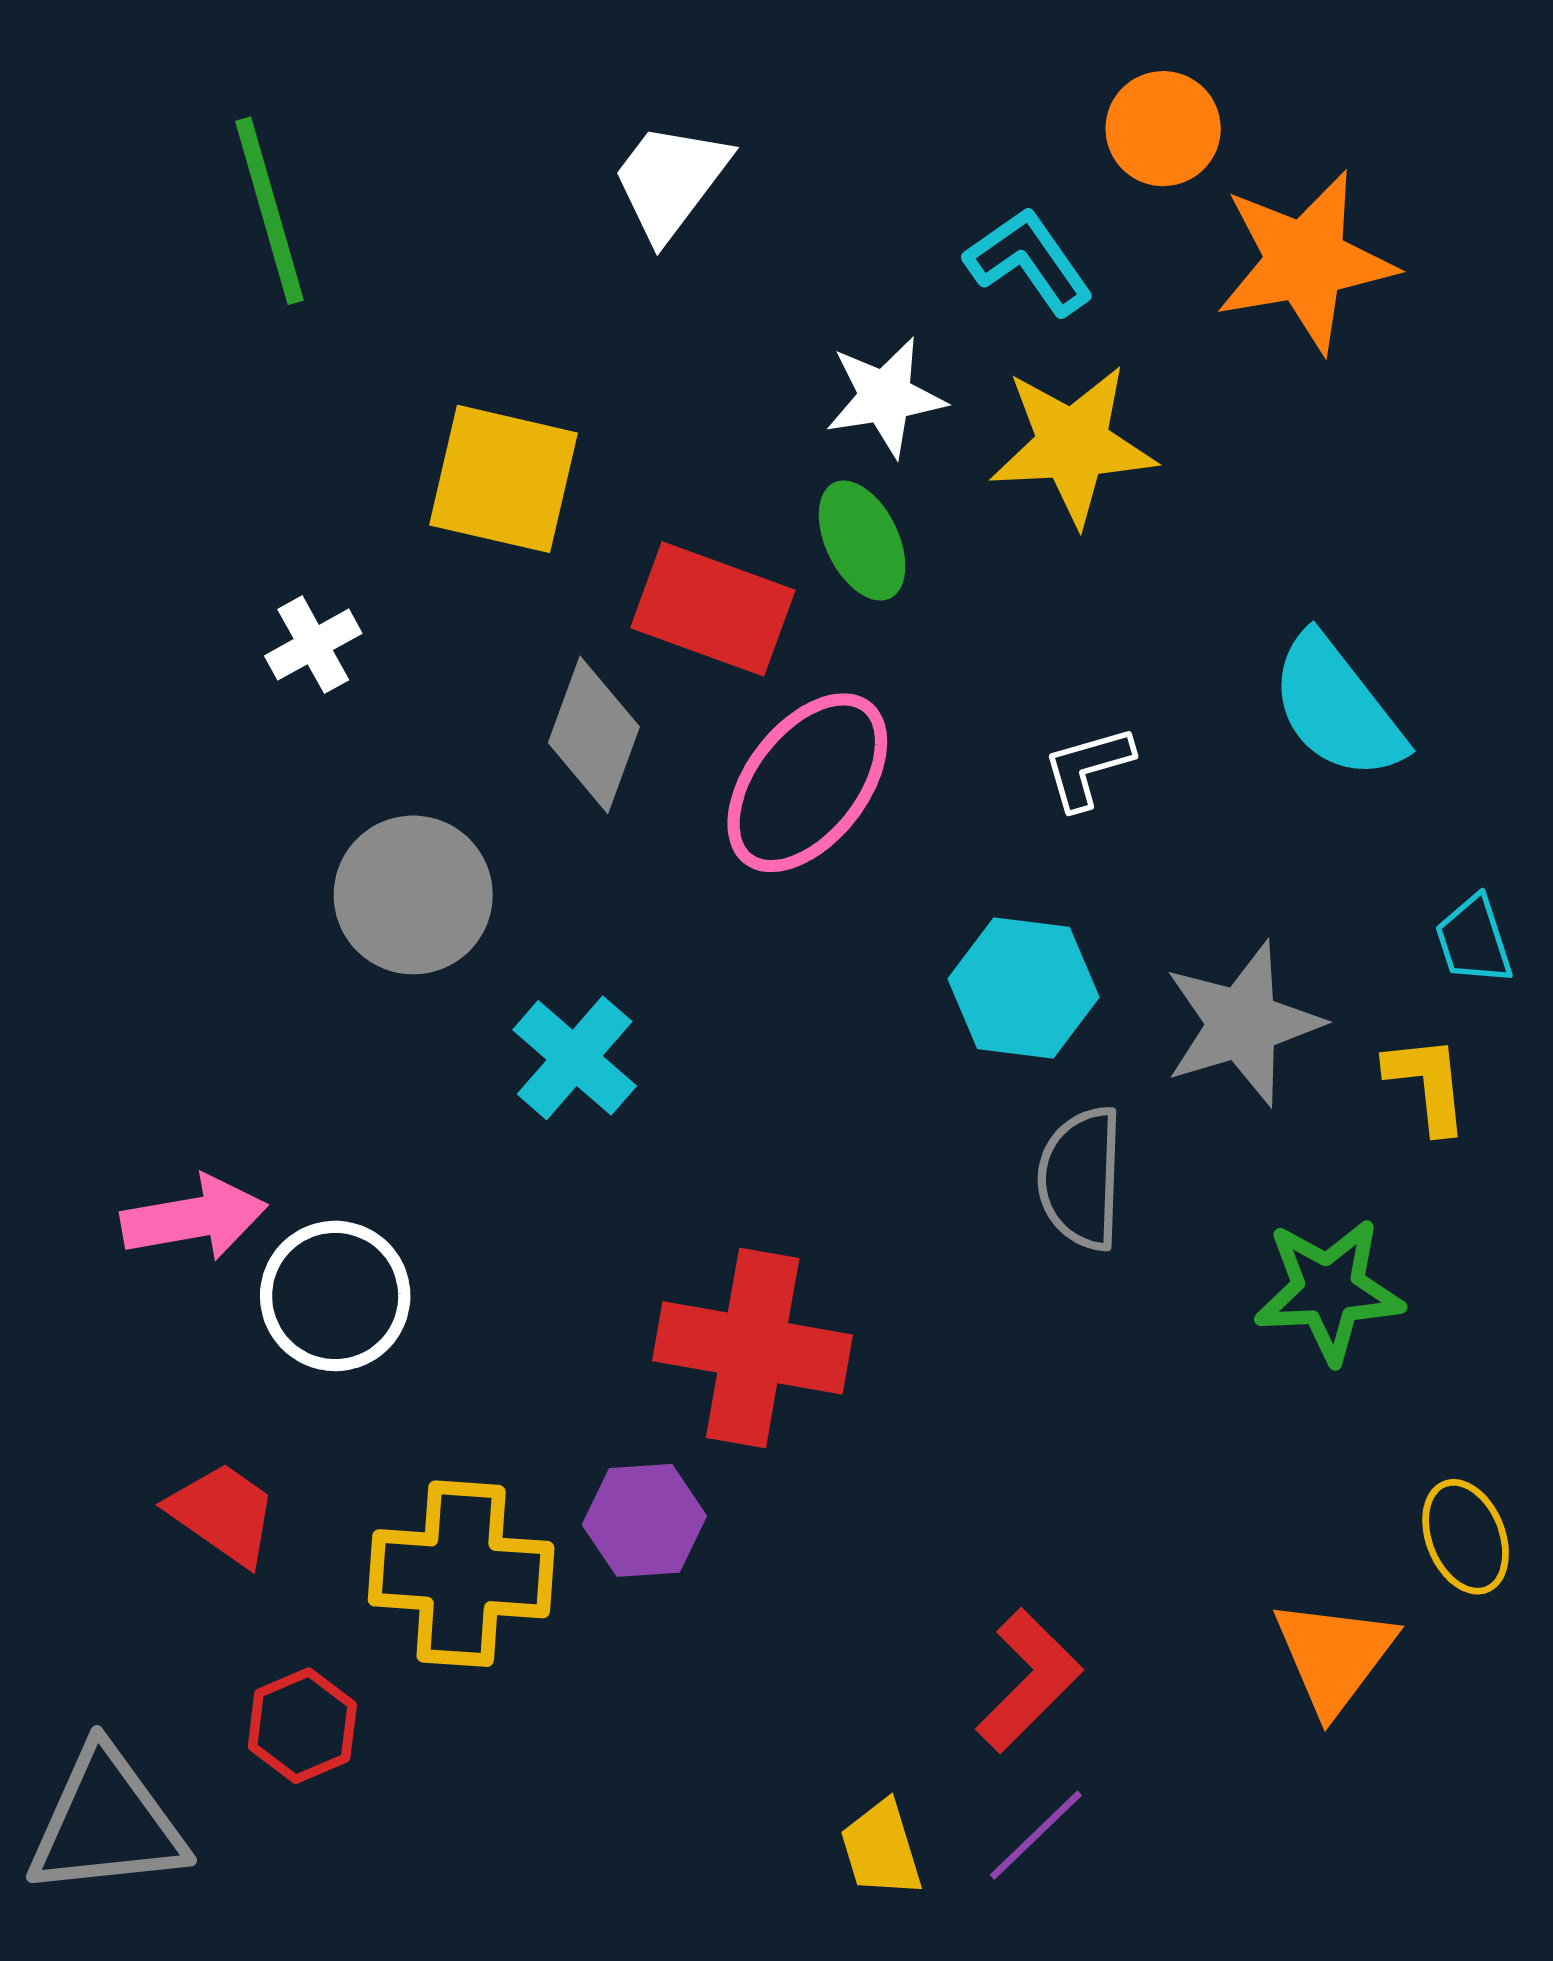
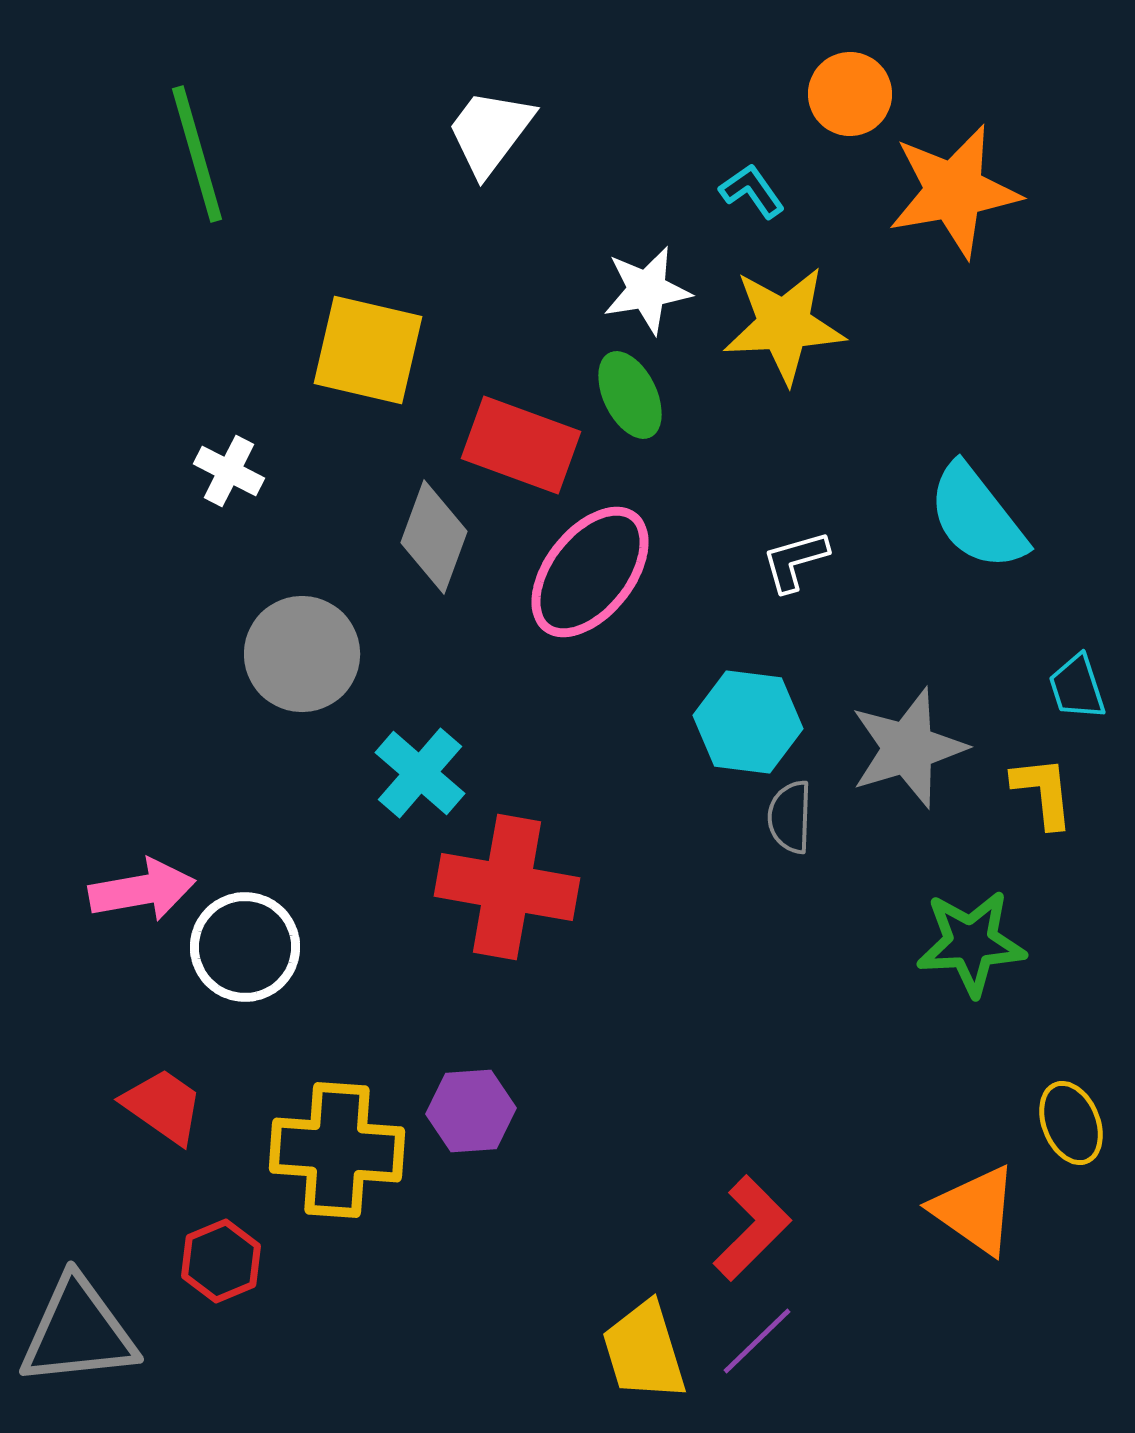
cyan L-shape: (1029, 261) -> (752, 191), size x0.7
white cross: (313, 645) -> (229, 471), turned -34
gray semicircle: (1081, 1178) -> (790, 817), moved, size x0.7
red cross: (753, 1348) -> (507, 887), moved
orange triangle: (1334, 1656) -> (975, 1210), turned -32
yellow trapezoid: (881, 1849) -> (644, 1351), size x1.4

